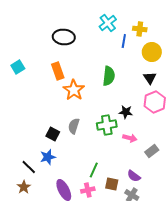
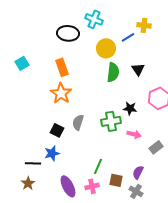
cyan cross: (108, 23) -> (94, 19), moved, turned -30
blue line: (124, 41) -> (128, 37), turned 48
yellow circle: (152, 52) -> (106, 48), moved
black triangle: (150, 78) -> (138, 69), moved
orange star: (74, 90) -> (61, 93), moved
black line: (29, 167) -> (33, 163), turned -42
purple semicircle: (134, 176) -> (138, 172), turned 80

